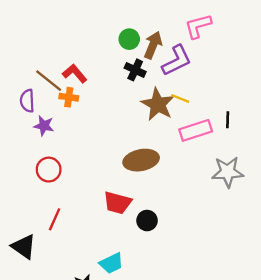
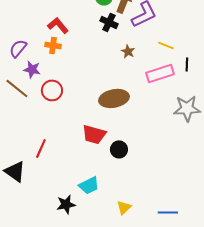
brown line: (49, 81) -> (17, 88), moved
yellow line: (180, 98) -> (166, 45), moved
purple semicircle: (27, 101) -> (18, 48), turned 42
brown star: (158, 104) -> (128, 51), size x0.5
red circle: (49, 170) -> (52, 90), moved

